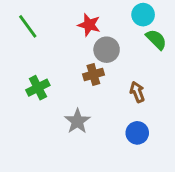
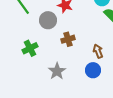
gray circle: (107, 50) -> (48, 20), moved
blue circle: (137, 133) -> (93, 70), moved

